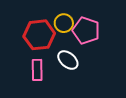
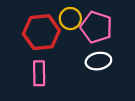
white ellipse: (68, 60) -> (98, 61), moved, turned -50

